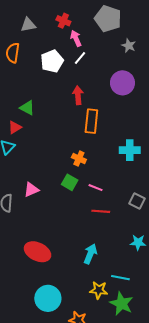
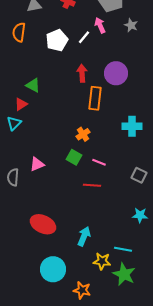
pink arrow: (76, 38) -> (100, 25), moved
purple circle: (122, 83) -> (116, 73), moved
orange cross: (79, 159) -> (83, 134), turned 32
red line: (101, 211) -> (92, 185), moved
cyan arrow: (90, 254) -> (84, 236), moved

